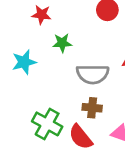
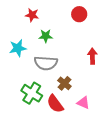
gray semicircle: (93, 74) -> (46, 63), moved
brown cross: (92, 108) -> (64, 83), turned 32

